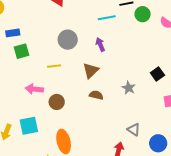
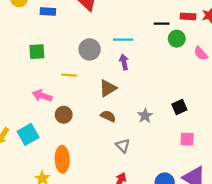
cyan line: (107, 18) -> (123, 40), moved
blue rectangle: (13, 33) -> (48, 11), moved
cyan square: (29, 126) -> (28, 134), turned -30
gray triangle: (134, 130) -> (123, 146), moved

